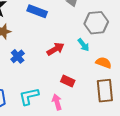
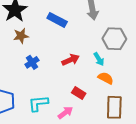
orange semicircle: (104, 63) -> (106, 78), moved
pink arrow: (57, 102) -> (65, 113), turned 63

